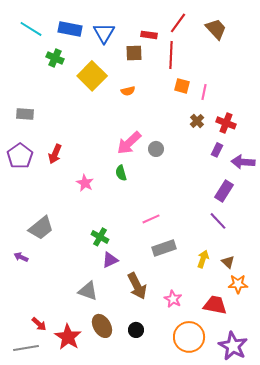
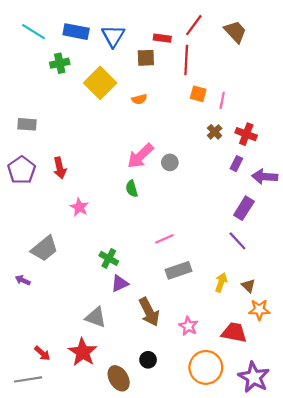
green cross: (55, 58) -> (60, 63), turned -36
red arrow: (55, 154) -> (60, 168), turned -36
pink star: (85, 183) -> (79, 207), moved
brown ellipse: (102, 326) -> (119, 378), moved
red star: (68, 337) -> (83, 352), moved

